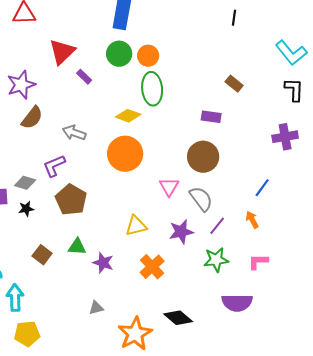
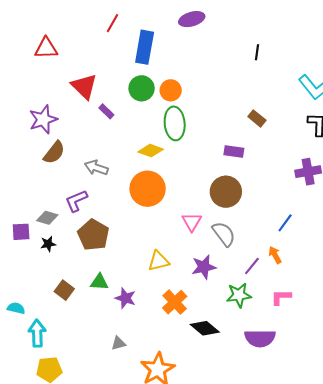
red triangle: (62, 52) -> (84, 86), turned -32
purple line: (217, 226) -> (252, 266), moved
black diamond: (178, 318) -> (205, 328), moved

